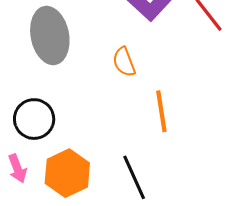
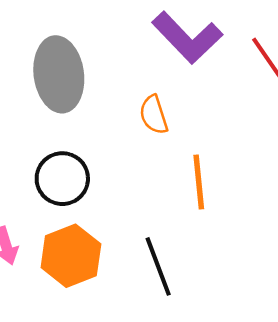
black circle: (34, 119) -> (62, 179), moved

